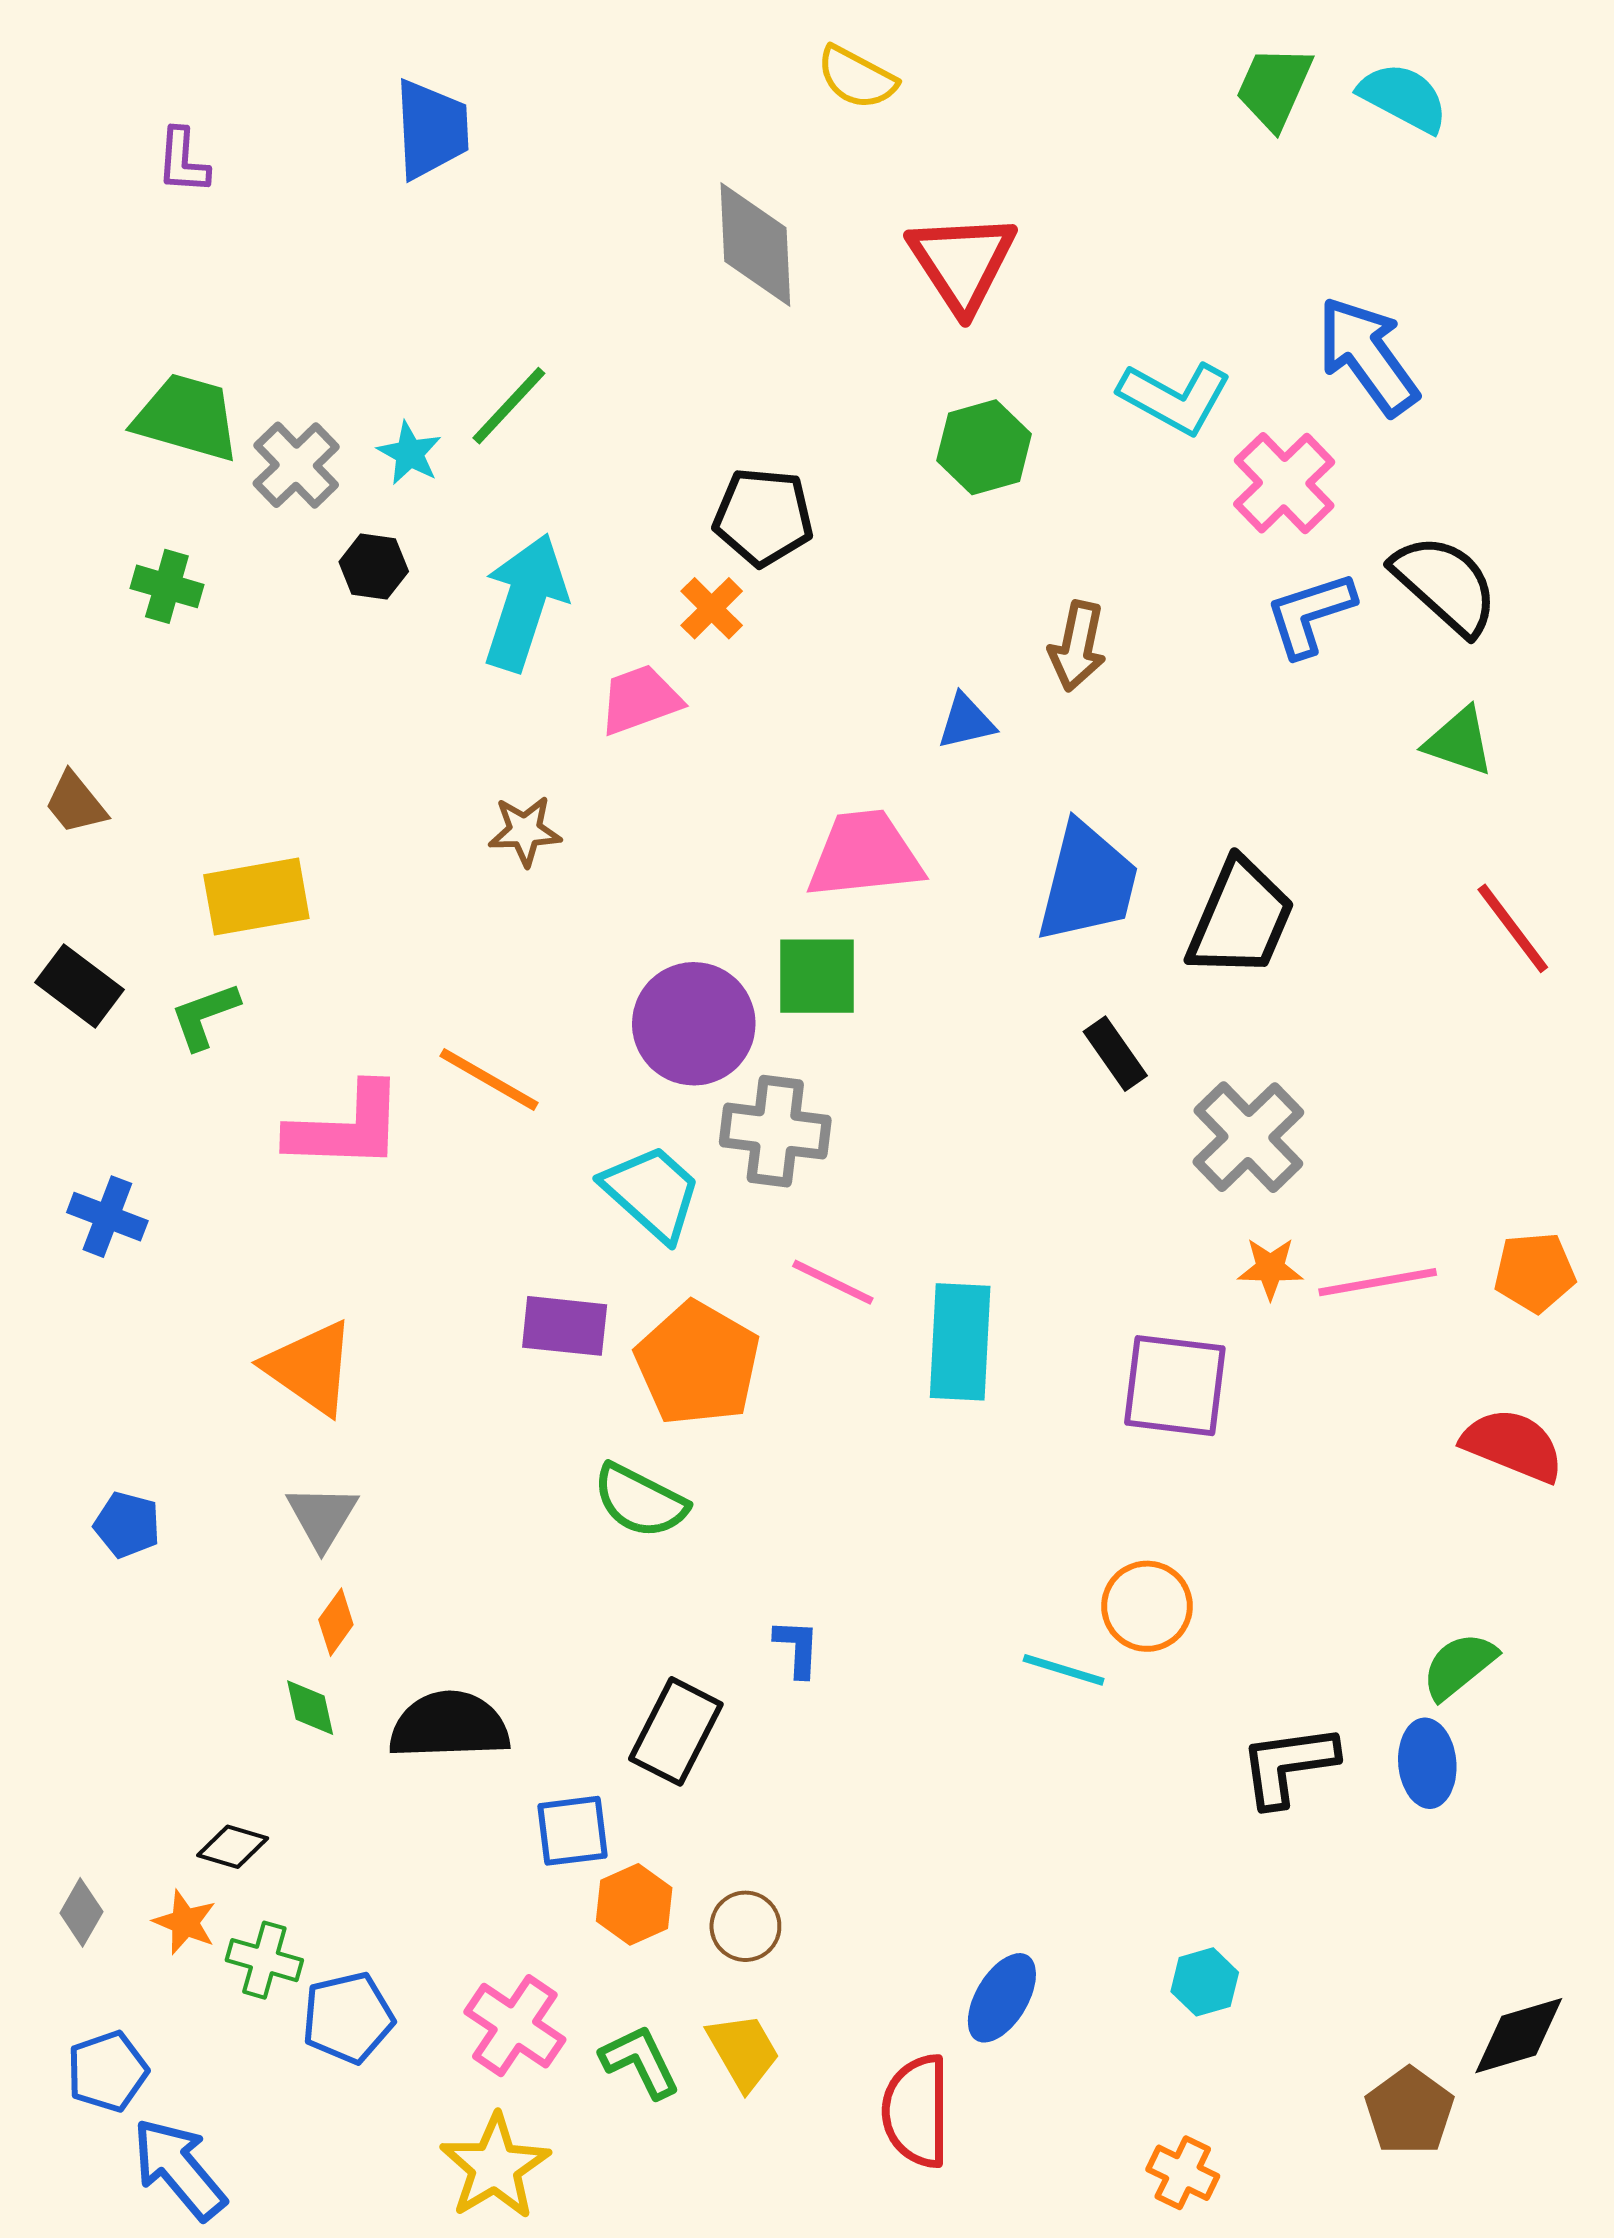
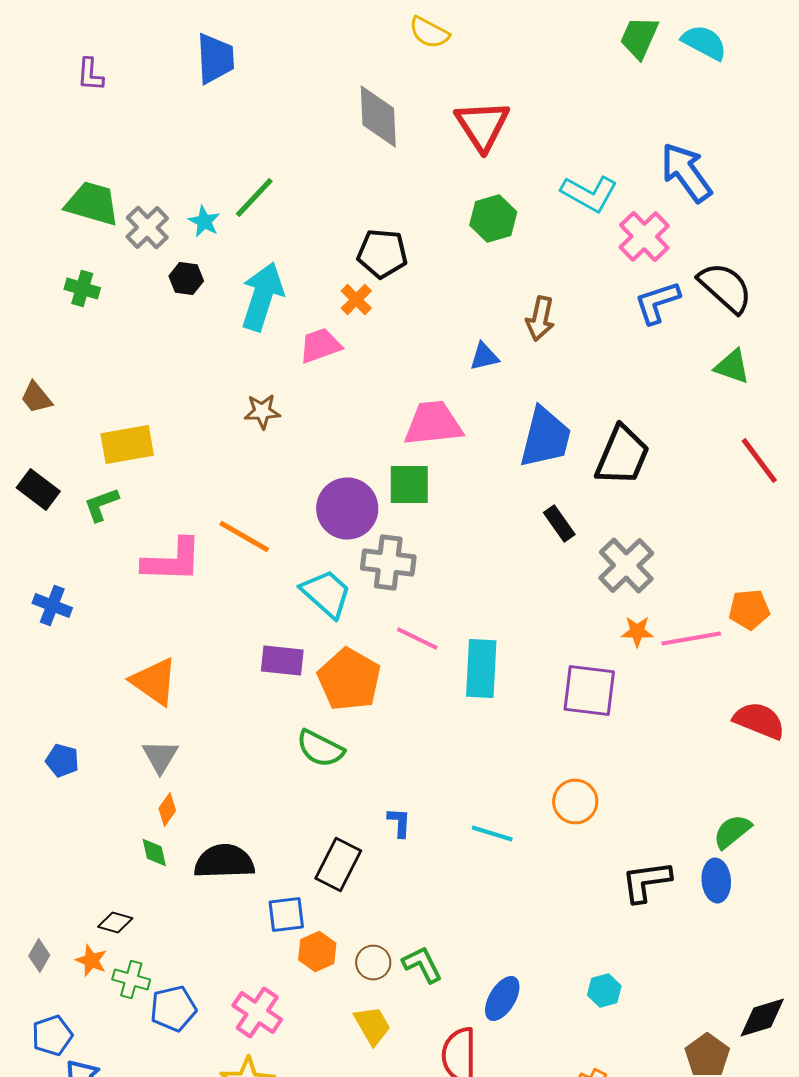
orange pentagon: (1535, 1272) -> (749, 610), moved
cyan line: (1064, 1670) -> (492, 834), moved
green L-shape: (640, 2061) -> (422, 964), moved

